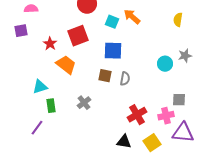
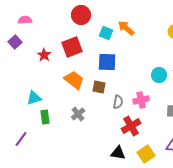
purple square: (21, 31) -> (15, 42), turned -32
orange trapezoid: (66, 65) -> (74, 80), moved
gray semicircle: (125, 79) -> (118, 102), moved
pink cross: (166, 116) -> (141, 100), moved
purple line: (37, 128) -> (21, 139), moved

